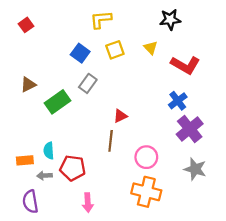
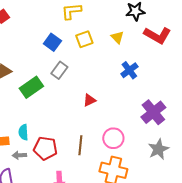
red L-shape: (185, 65) -> (157, 35), moved
blue cross: (178, 101) -> (129, 70), moved
brown line: (111, 141) -> (80, 145), moved
gray star: (195, 169) -> (158, 149), turned 30

